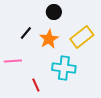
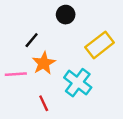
orange star: (49, 39) -> (44, 63), moved
cyan cross: (64, 68) -> (78, 83), turned 30

